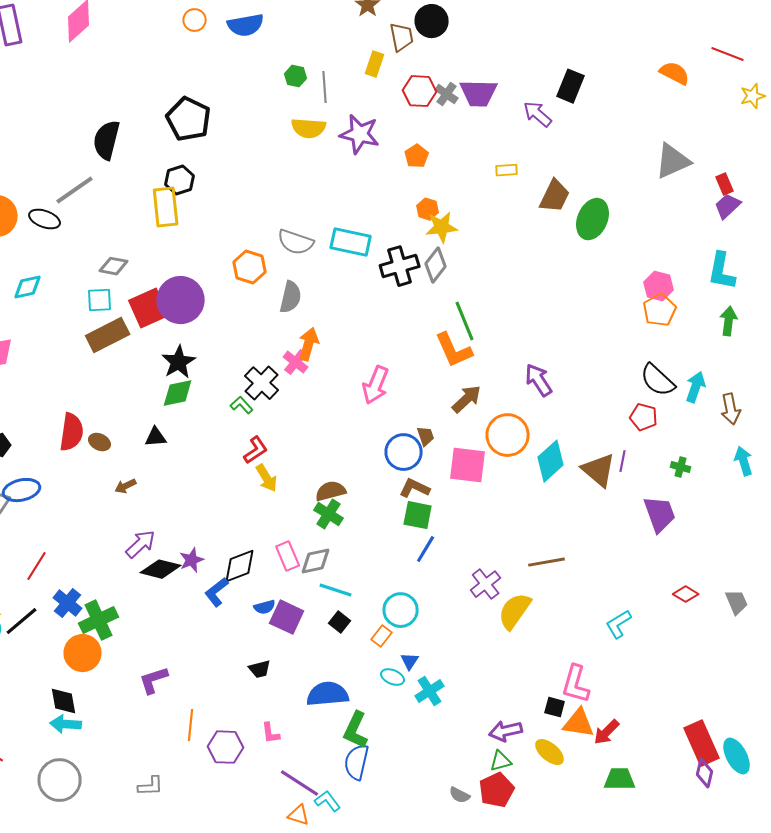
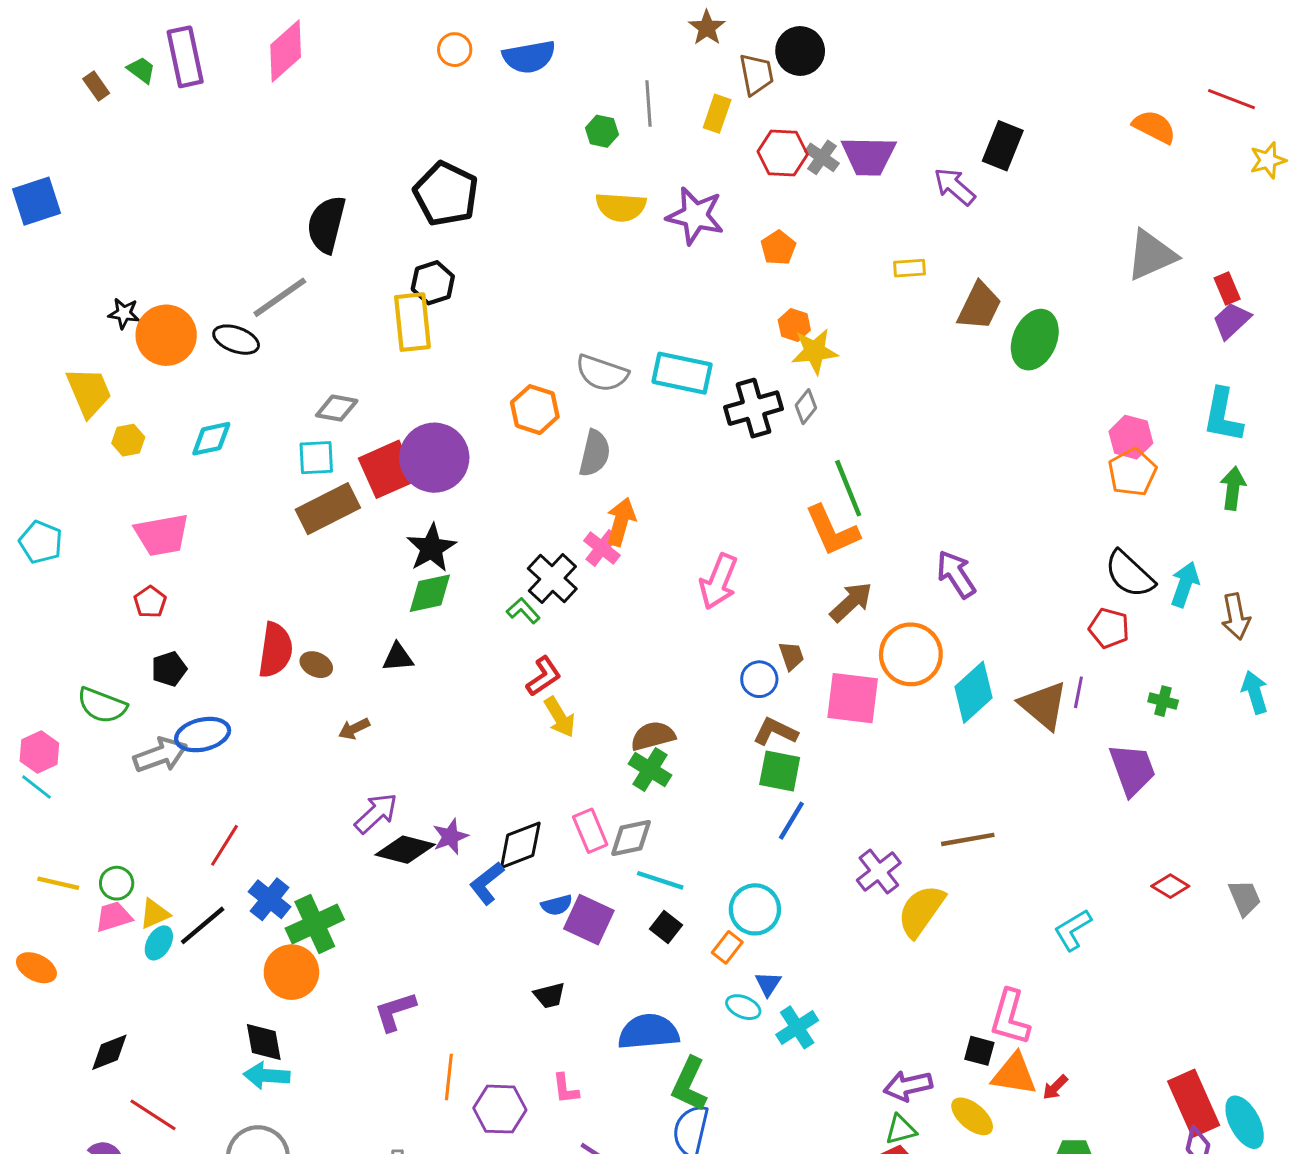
gray line: (325, 87) -> (649, 103), moved
gray diamond: (436, 265) -> (806, 407), size x0.7
blue circle: (404, 452) -> (759, 679), size x0.7
red arrow: (607, 732) -> (1055, 1087), size x0.7

